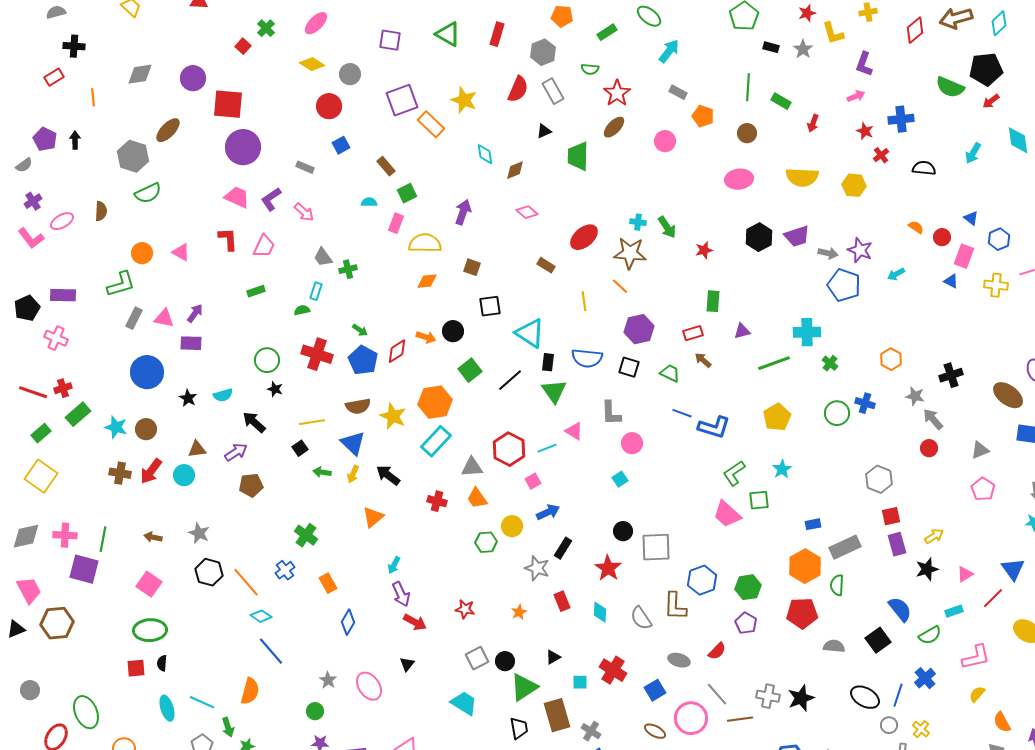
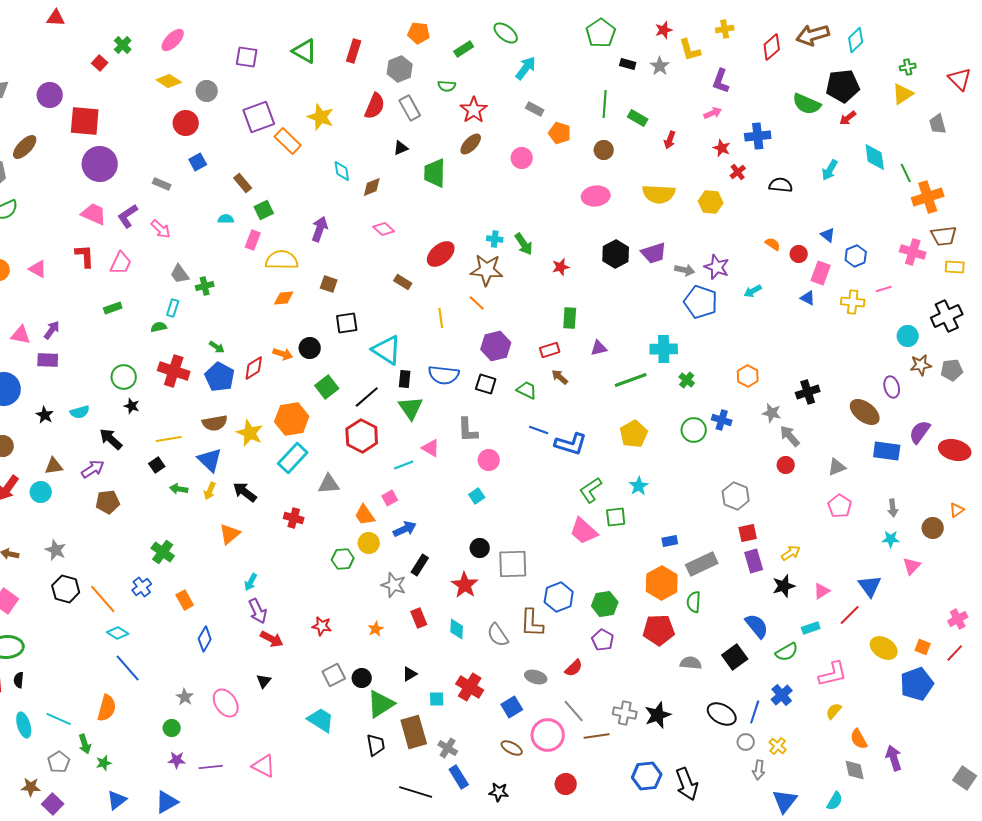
red hexagon: (509, 449) -> (362, 436), moved
orange trapezoid: (477, 498) -> (365, 515), moved

